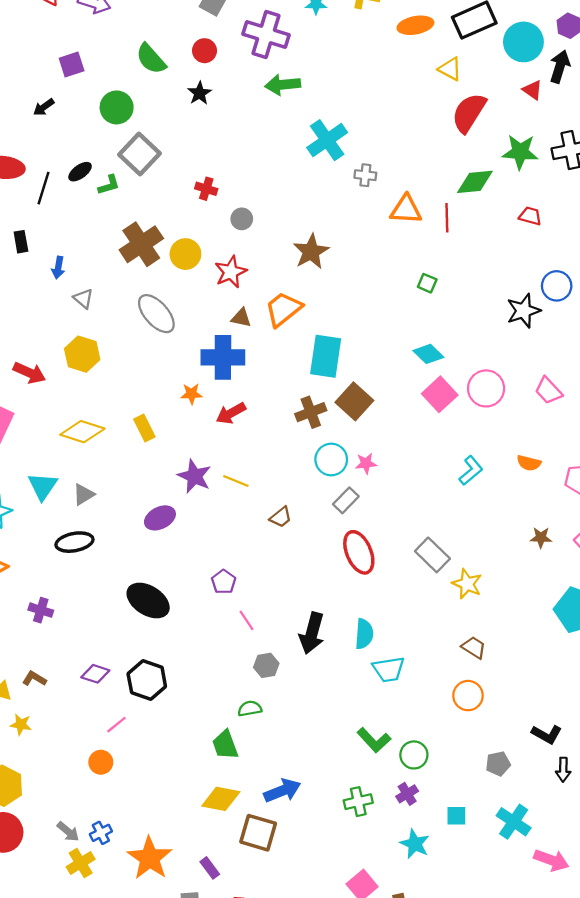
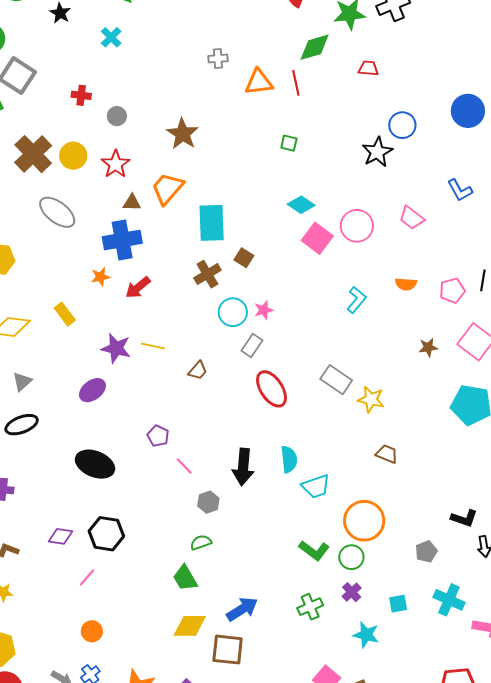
cyan cross: (327, 140) -> (111, 37), moved, size x0.6
brown square: (354, 401) -> (244, 258), size x0.6
orange circle: (468, 696) -> (364, 521), moved, size x1.5
orange circle: (101, 762) -> (92, 631), moved

